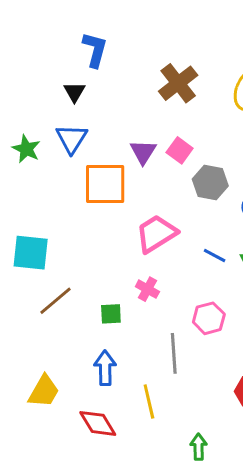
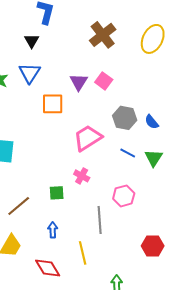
gray hexagon: (210, 183) -> (125, 118), moved
orange square: (105, 184) -> (53, 104), size x0.7
brown line: (55, 301) -> (19, 206), moved
blue arrow: (105, 368) -> (53, 230), size x0.7

